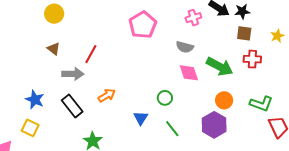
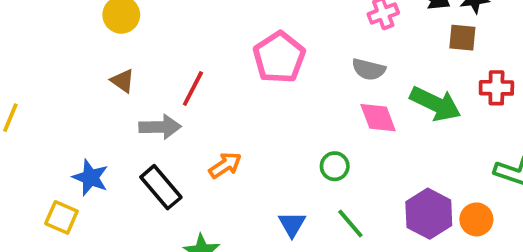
pink pentagon: (143, 25) -> (279, 57), moved
brown square: (244, 33) -> (462, 38), moved
orange circle: (224, 100) -> (476, 219), moved
blue triangle: (141, 118) -> (292, 224), moved
yellow square: (30, 128) -> (61, 217), moved

